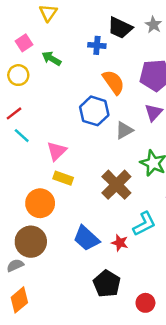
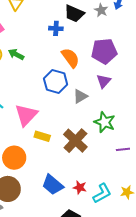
green arrow: (51, 58) -> (16, 54), moved
pink triangle: (57, 151) -> (26, 115), size x1.4
yellow rectangle: (63, 178) -> (42, 136), moved
cyan L-shape: (144, 224) -> (102, 193), moved

